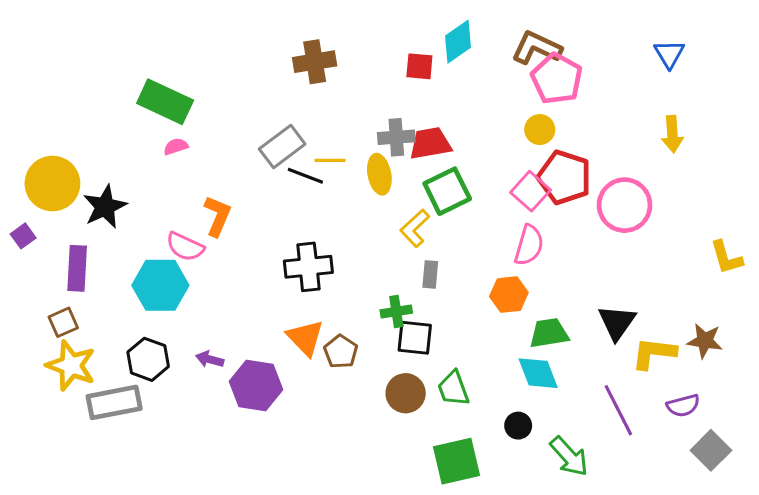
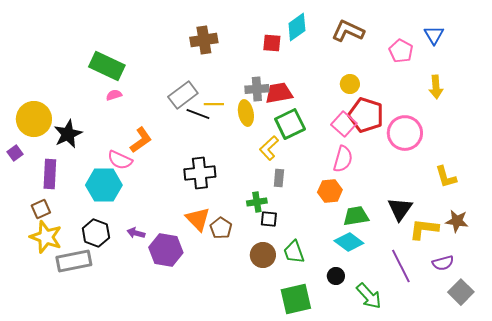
pink pentagon: (557, 79) -> (401, 51), moved, size x0.7
orange L-shape: (217, 216) -> (141, 140), turned 32
yellow L-shape: (726, 258) -> (446, 177), moved
black square: (415, 338) -> (269, 219), size x0.7
cyan diamond: (538, 373) -> (349, 242), turned -32

